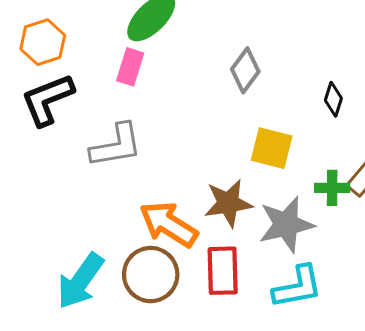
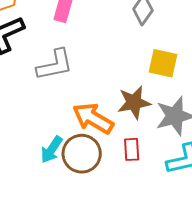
red rectangle: (223, 271) -> (132, 149), size x0.7
cyan arrow: (80, 281) -> (52, 150), moved, size x0.7

